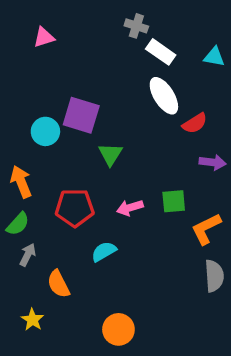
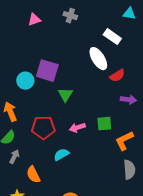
gray cross: (136, 26) -> (70, 16), moved
pink triangle: (44, 37) -> (34, 20), moved
white rectangle: (161, 52) -> (112, 37), moved
cyan triangle: (214, 57) -> (129, 14), moved

